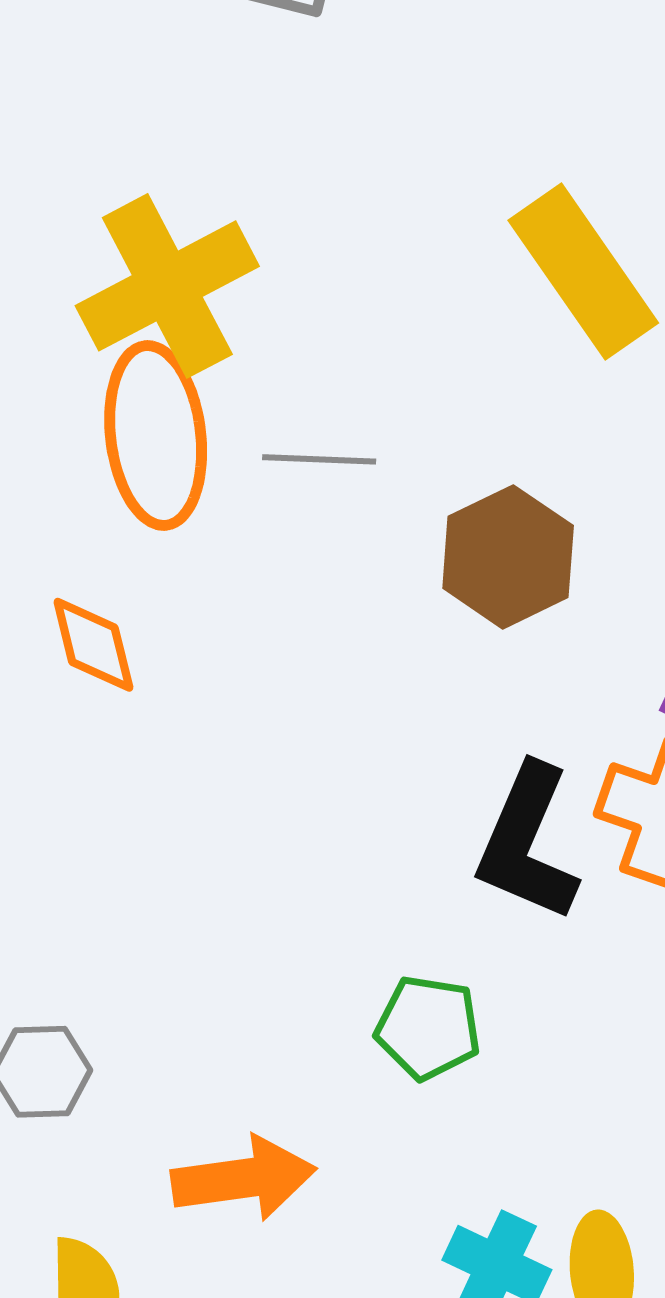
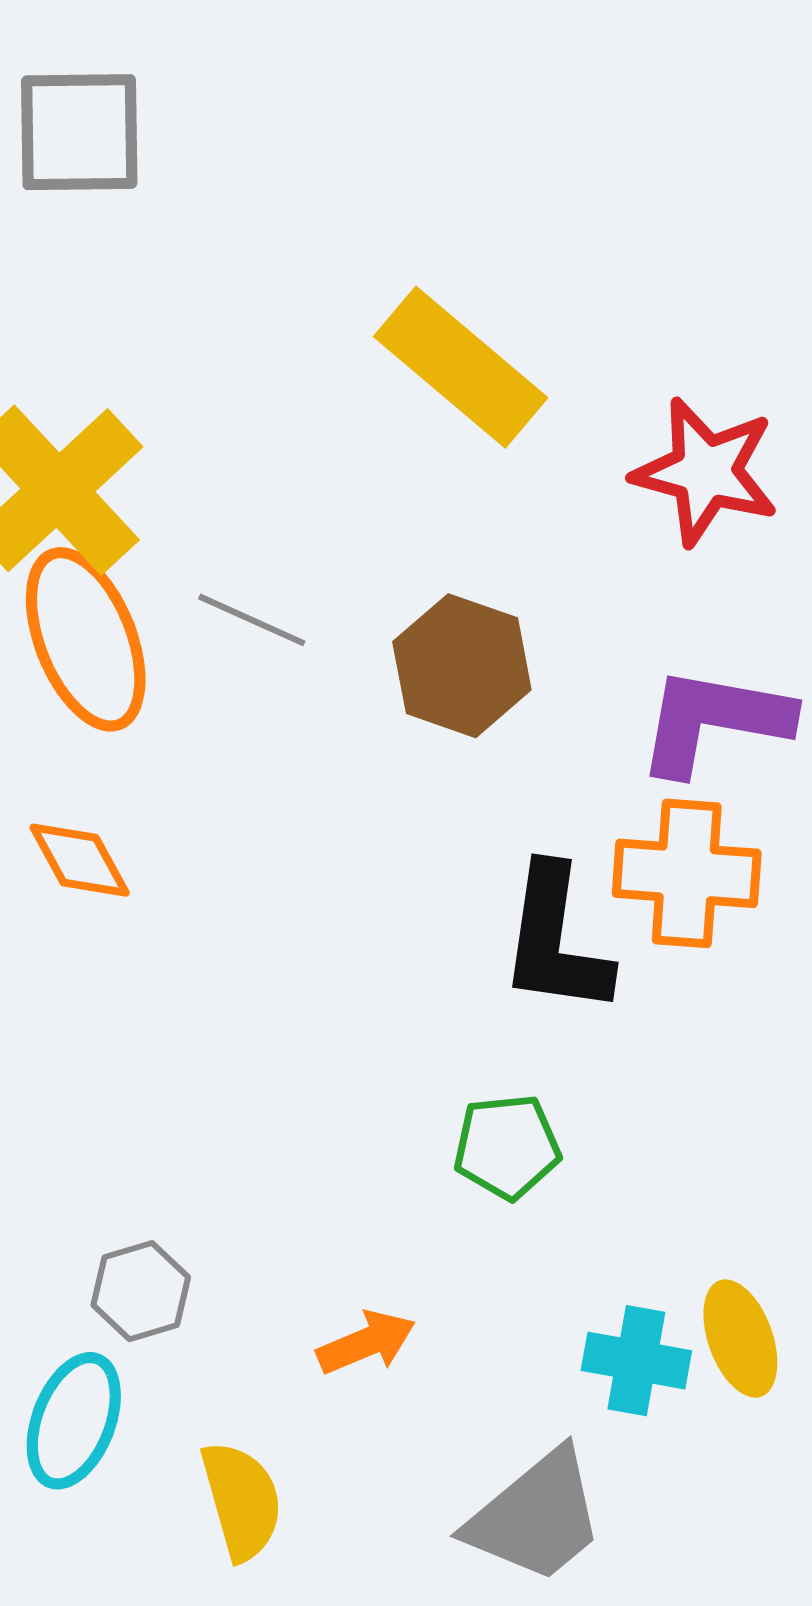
gray line: (319, 459) -> (252, 620), turned 37
orange arrow: (244, 1179) -> (366, 1343), size x0.7

